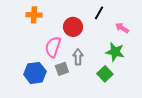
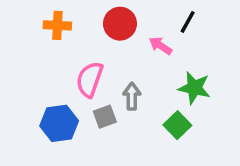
black line: (99, 13) -> (188, 22), moved
red circle: (73, 27) -> (120, 24), moved
pink arrow: (122, 28) -> (161, 46), moved

